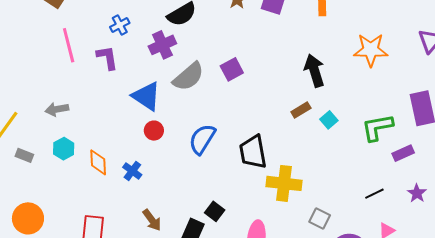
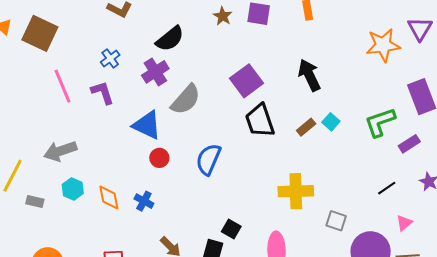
orange star: (371, 50) -> (383, 45), moved
purple square: (232, 69) -> (246, 81), moved, size x1.4
gray arrow: (57, 109) -> (60, 151), size x1.4
brown rectangle: (301, 110) -> (306, 127), moved
black trapezoid: (253, 152) -> (260, 121), moved

